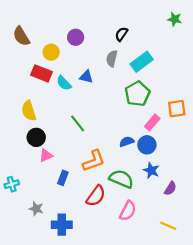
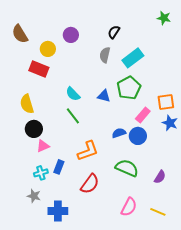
blue triangle: (86, 77) -> (104, 96), moved
cyan semicircle: (64, 83) -> (73, 94), moved
blue star: (151, 170) -> (170, 123), moved
green semicircle: (121, 179) -> (127, 168), moved
cyan cross: (12, 184) -> (41, 173), moved
pink semicircle: (128, 211) -> (129, 207), moved

